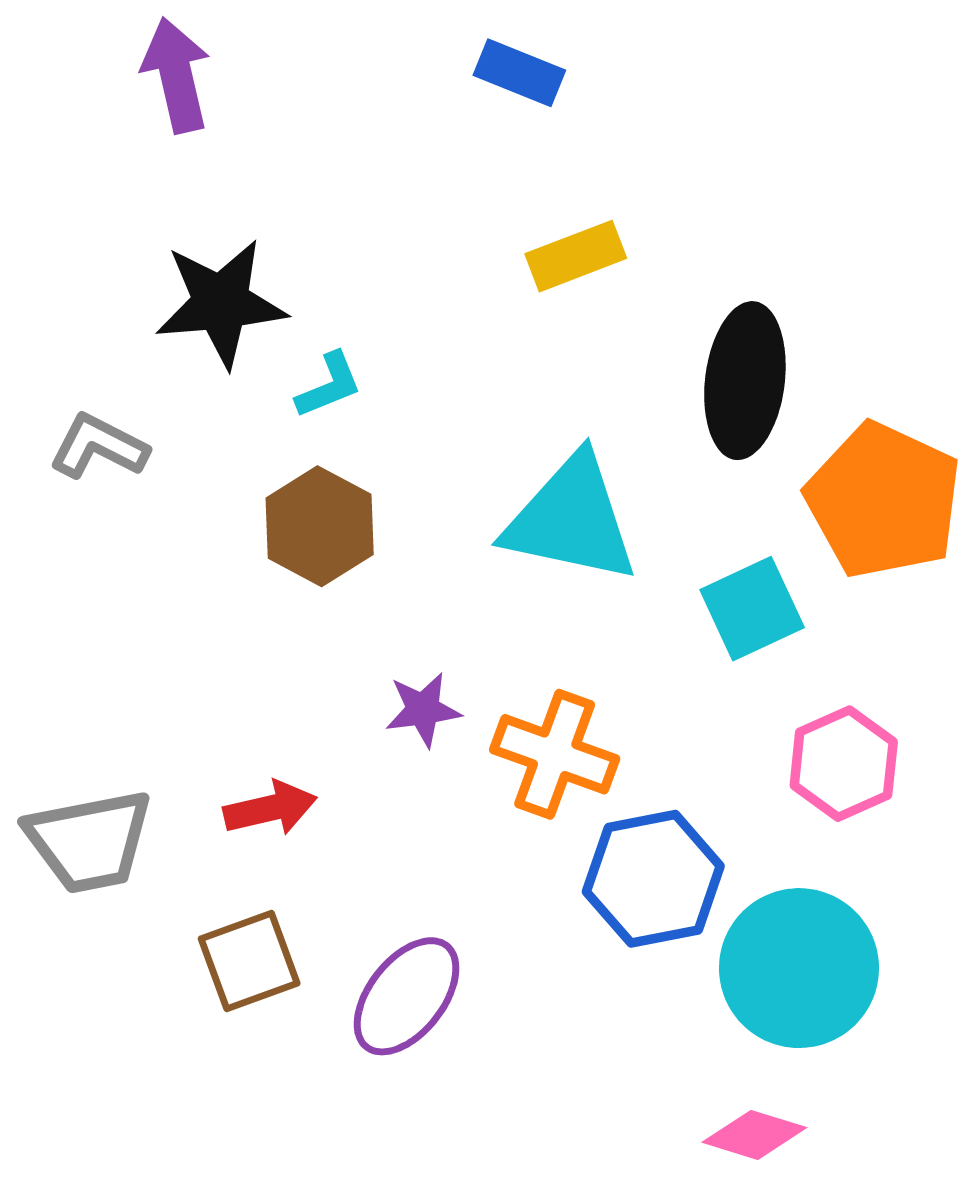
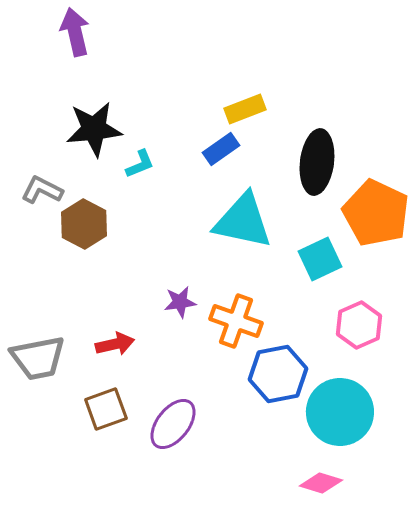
blue rectangle: (519, 73) -> (221, 149), moved, turned -57
brown hexagon: (320, 526) -> (84, 224), moved

